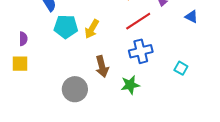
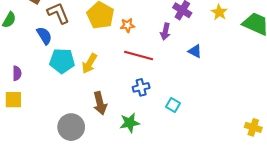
red line: (138, 21) -> (139, 56), turned 48
blue cross: (141, 51) -> (141, 87), size x0.7
cyan square: (181, 68) -> (173, 105), moved

